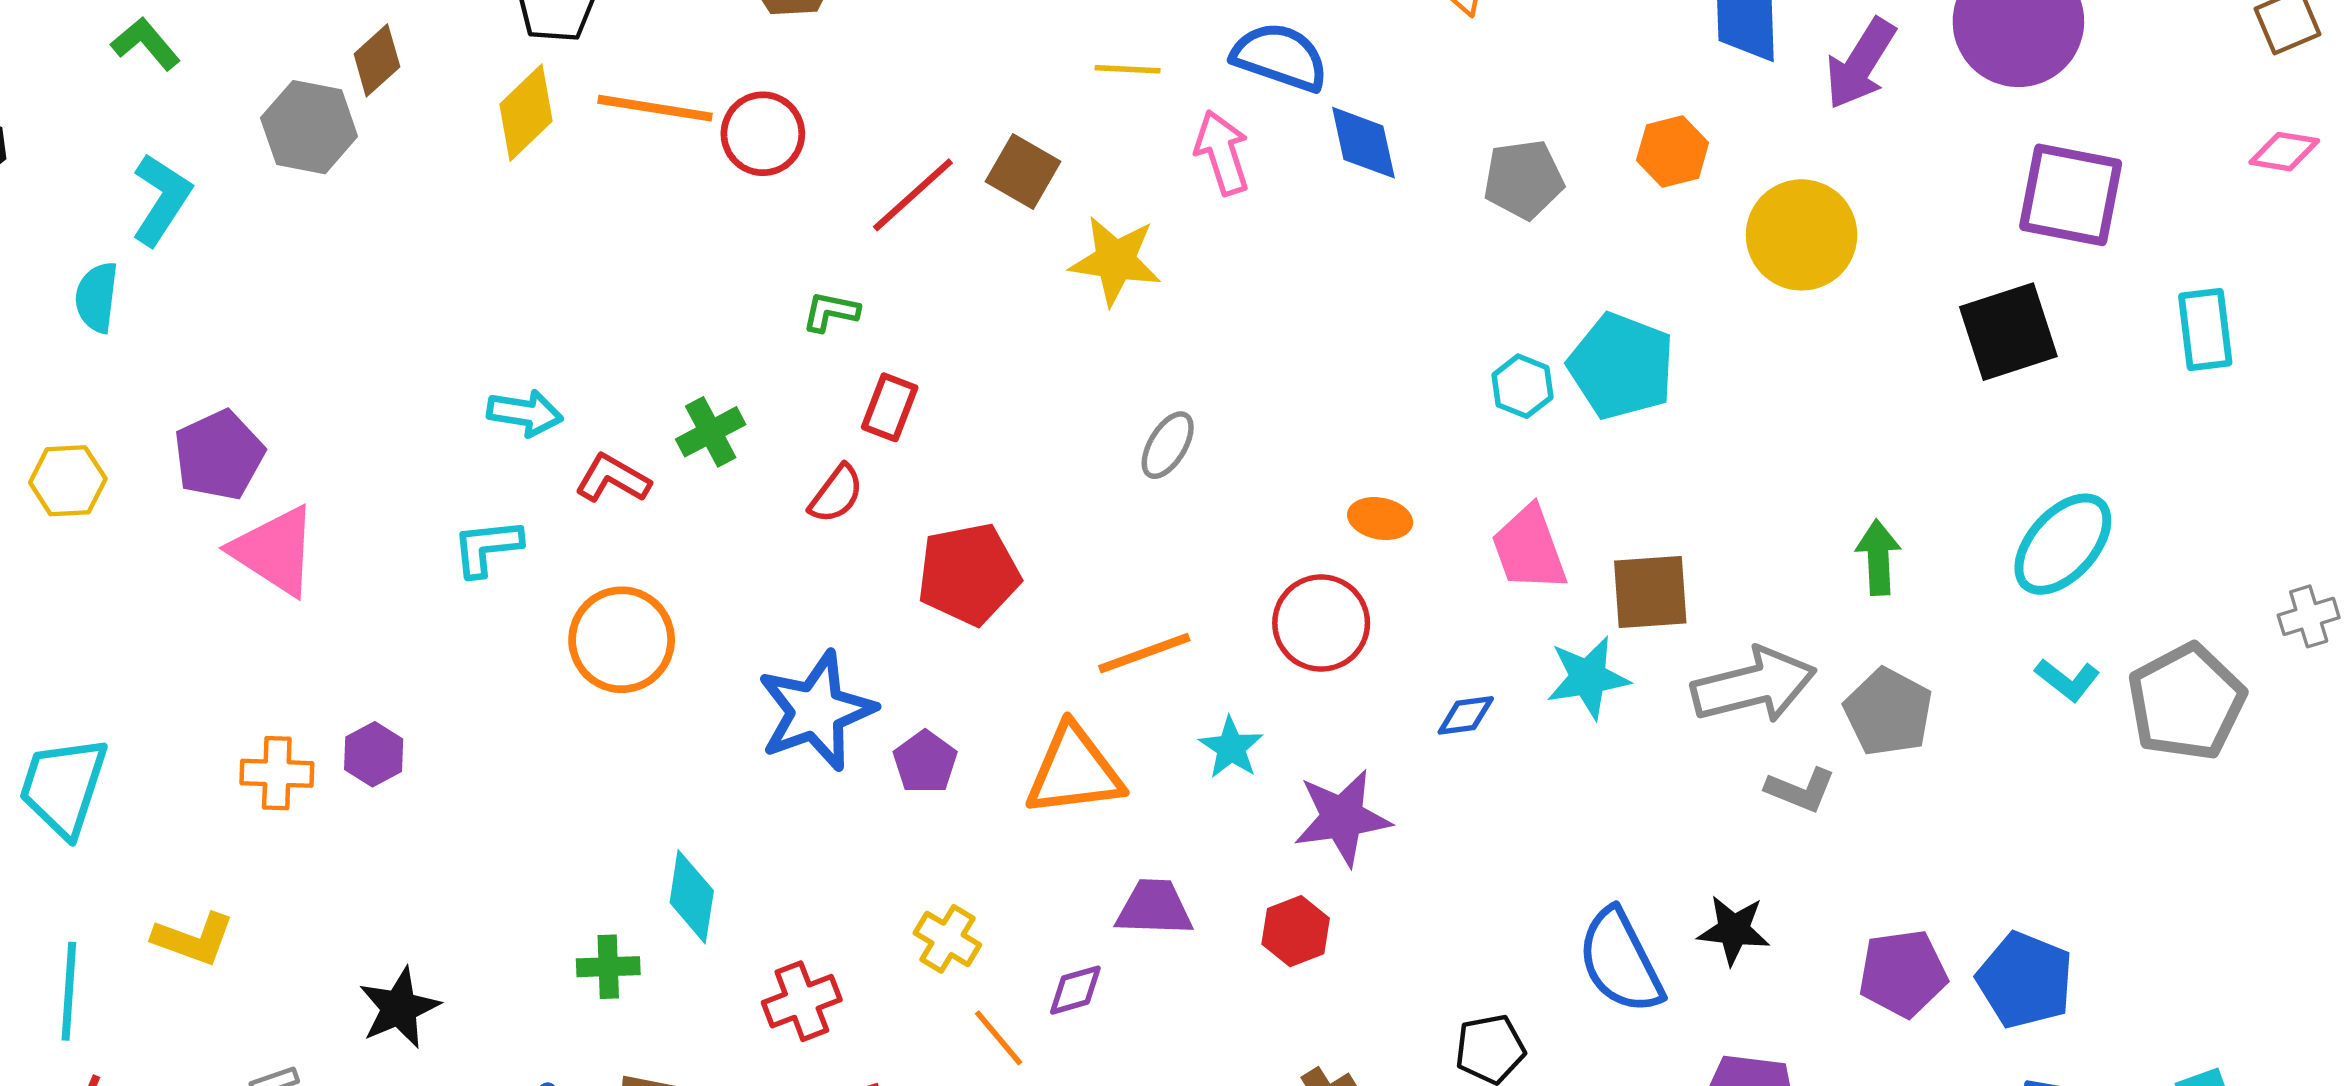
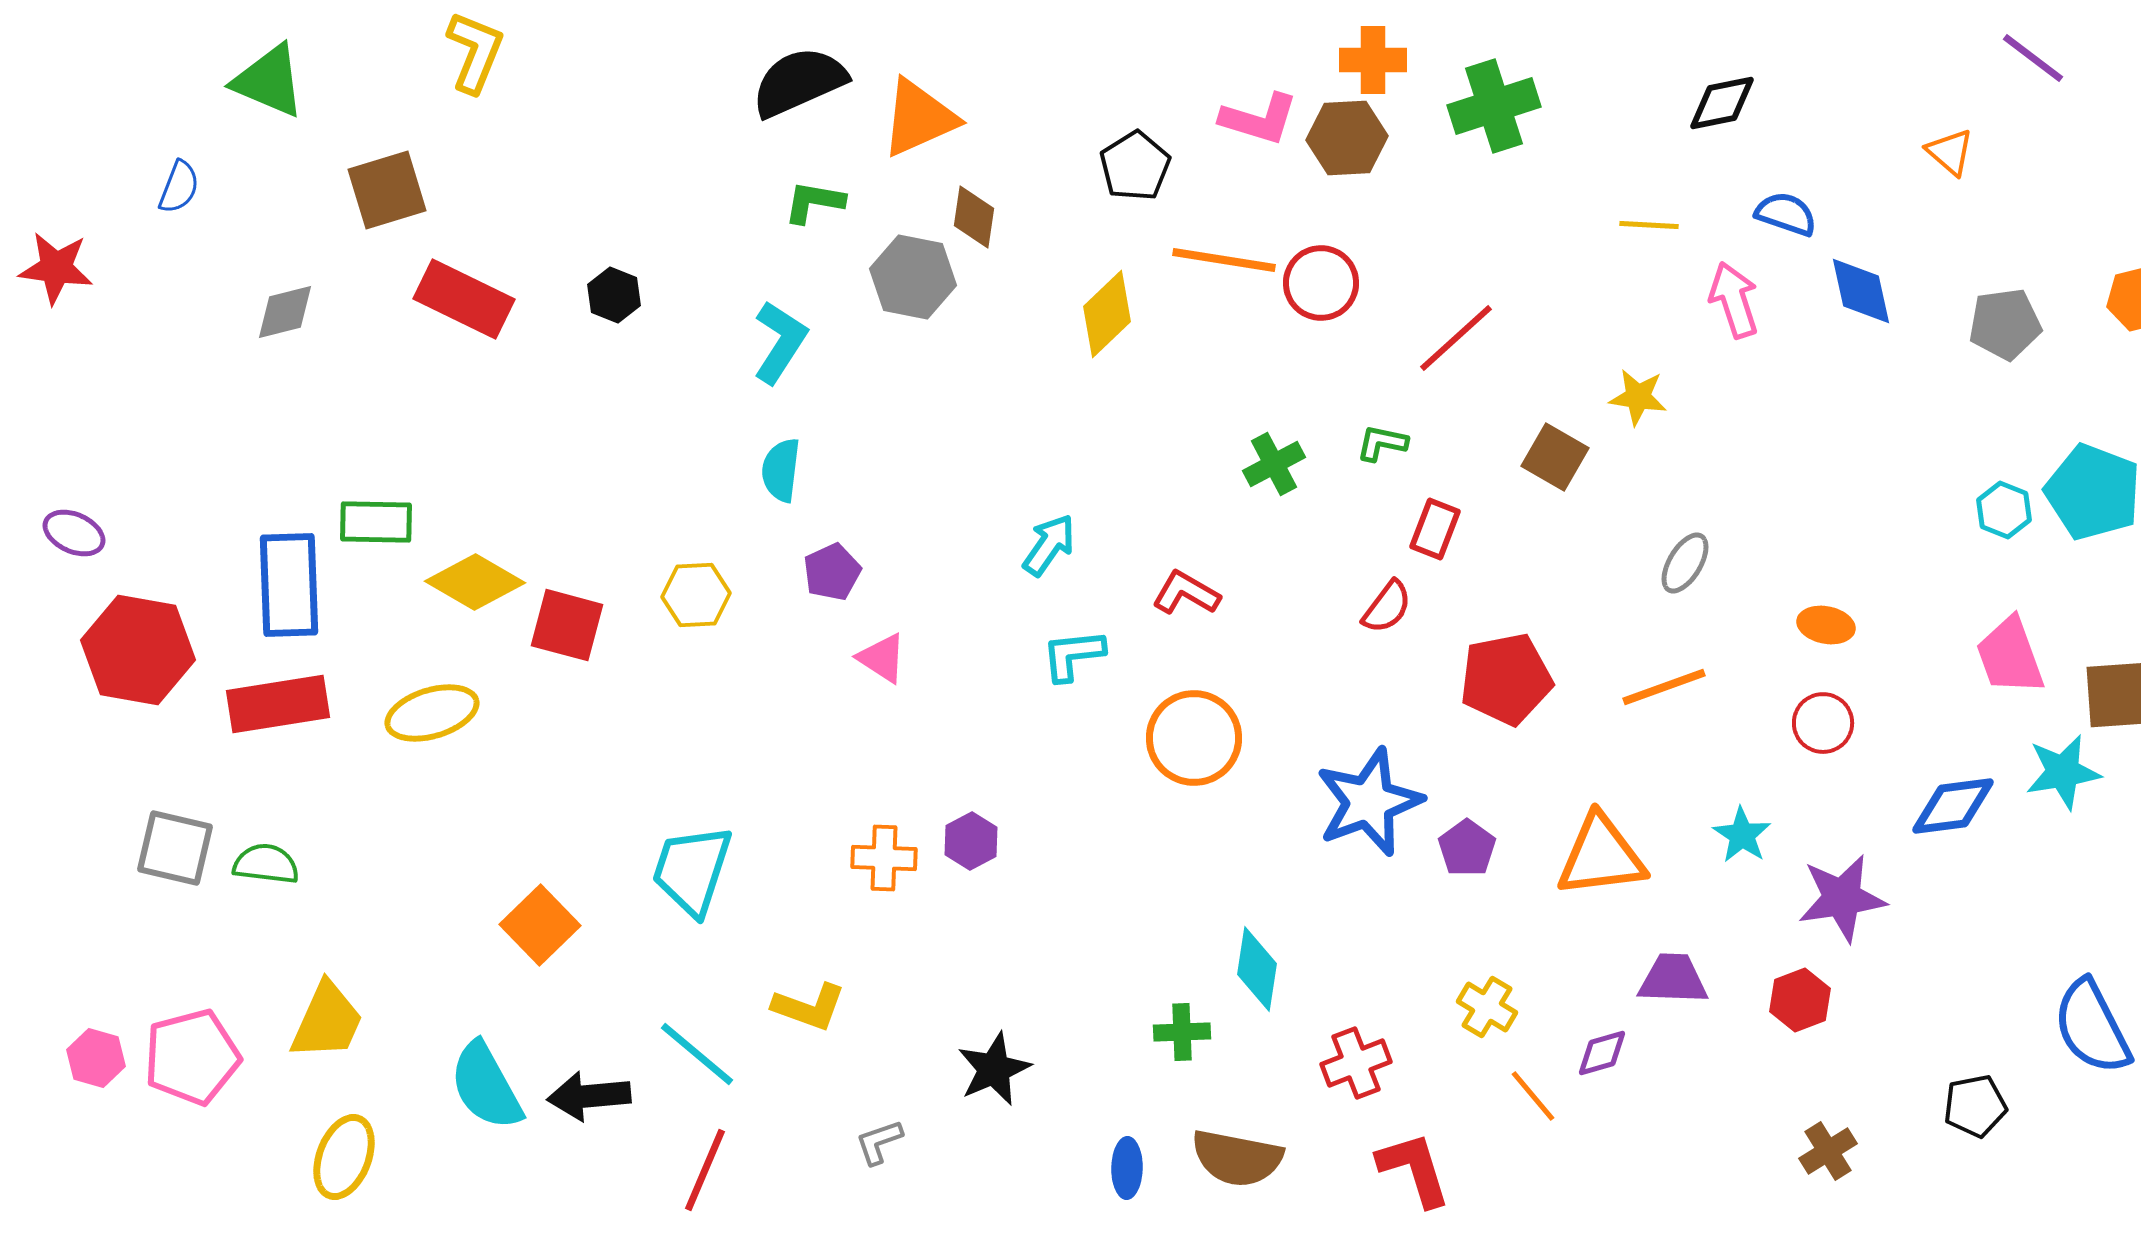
green L-shape: (146, 44) -> (814, 202), moved, turned -40
blue semicircle: (1280, 57) -> (1786, 214), size x0.7
brown diamond: (377, 60) -> (974, 217), turned -40
yellow diamond: (526, 113) -> (1107, 314), moved
brown square: (1023, 172) -> (1555, 457), moved
yellow star: (1115, 261) -> (1638, 397), size x0.7
cyan semicircle: (97, 297) -> (781, 470), moved
cyan arrow: (525, 413) -> (1049, 545), moved, turned -64
green cross: (711, 432) -> (1274, 464), moved
purple pentagon: (219, 455) -> (832, 572), size x0.7
orange ellipse: (1380, 519) -> (1826, 625), moved
pink triangle: (275, 551) -> (882, 658), size x0.6
red circle: (1321, 623) -> (1823, 723), size x0.7
orange line: (1144, 653) -> (1664, 687), moved
blue diamond: (1466, 715) -> (1953, 806), size x1.6
cyan line: (69, 991) -> (697, 1054), turned -54

